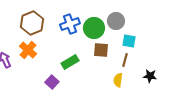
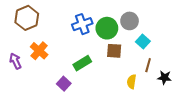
brown hexagon: (32, 23) -> (27, 18), moved
cyan square: (129, 41) -> (143, 42), turned 32
brown line: (125, 60) -> (148, 65), moved

